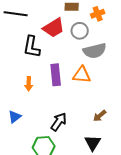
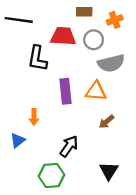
red trapezoid: (54, 28) -> (63, 36), turned -145
orange arrow: (29, 84) -> (34, 117), moved
brown arrow: (100, 116) -> (106, 122), moved

